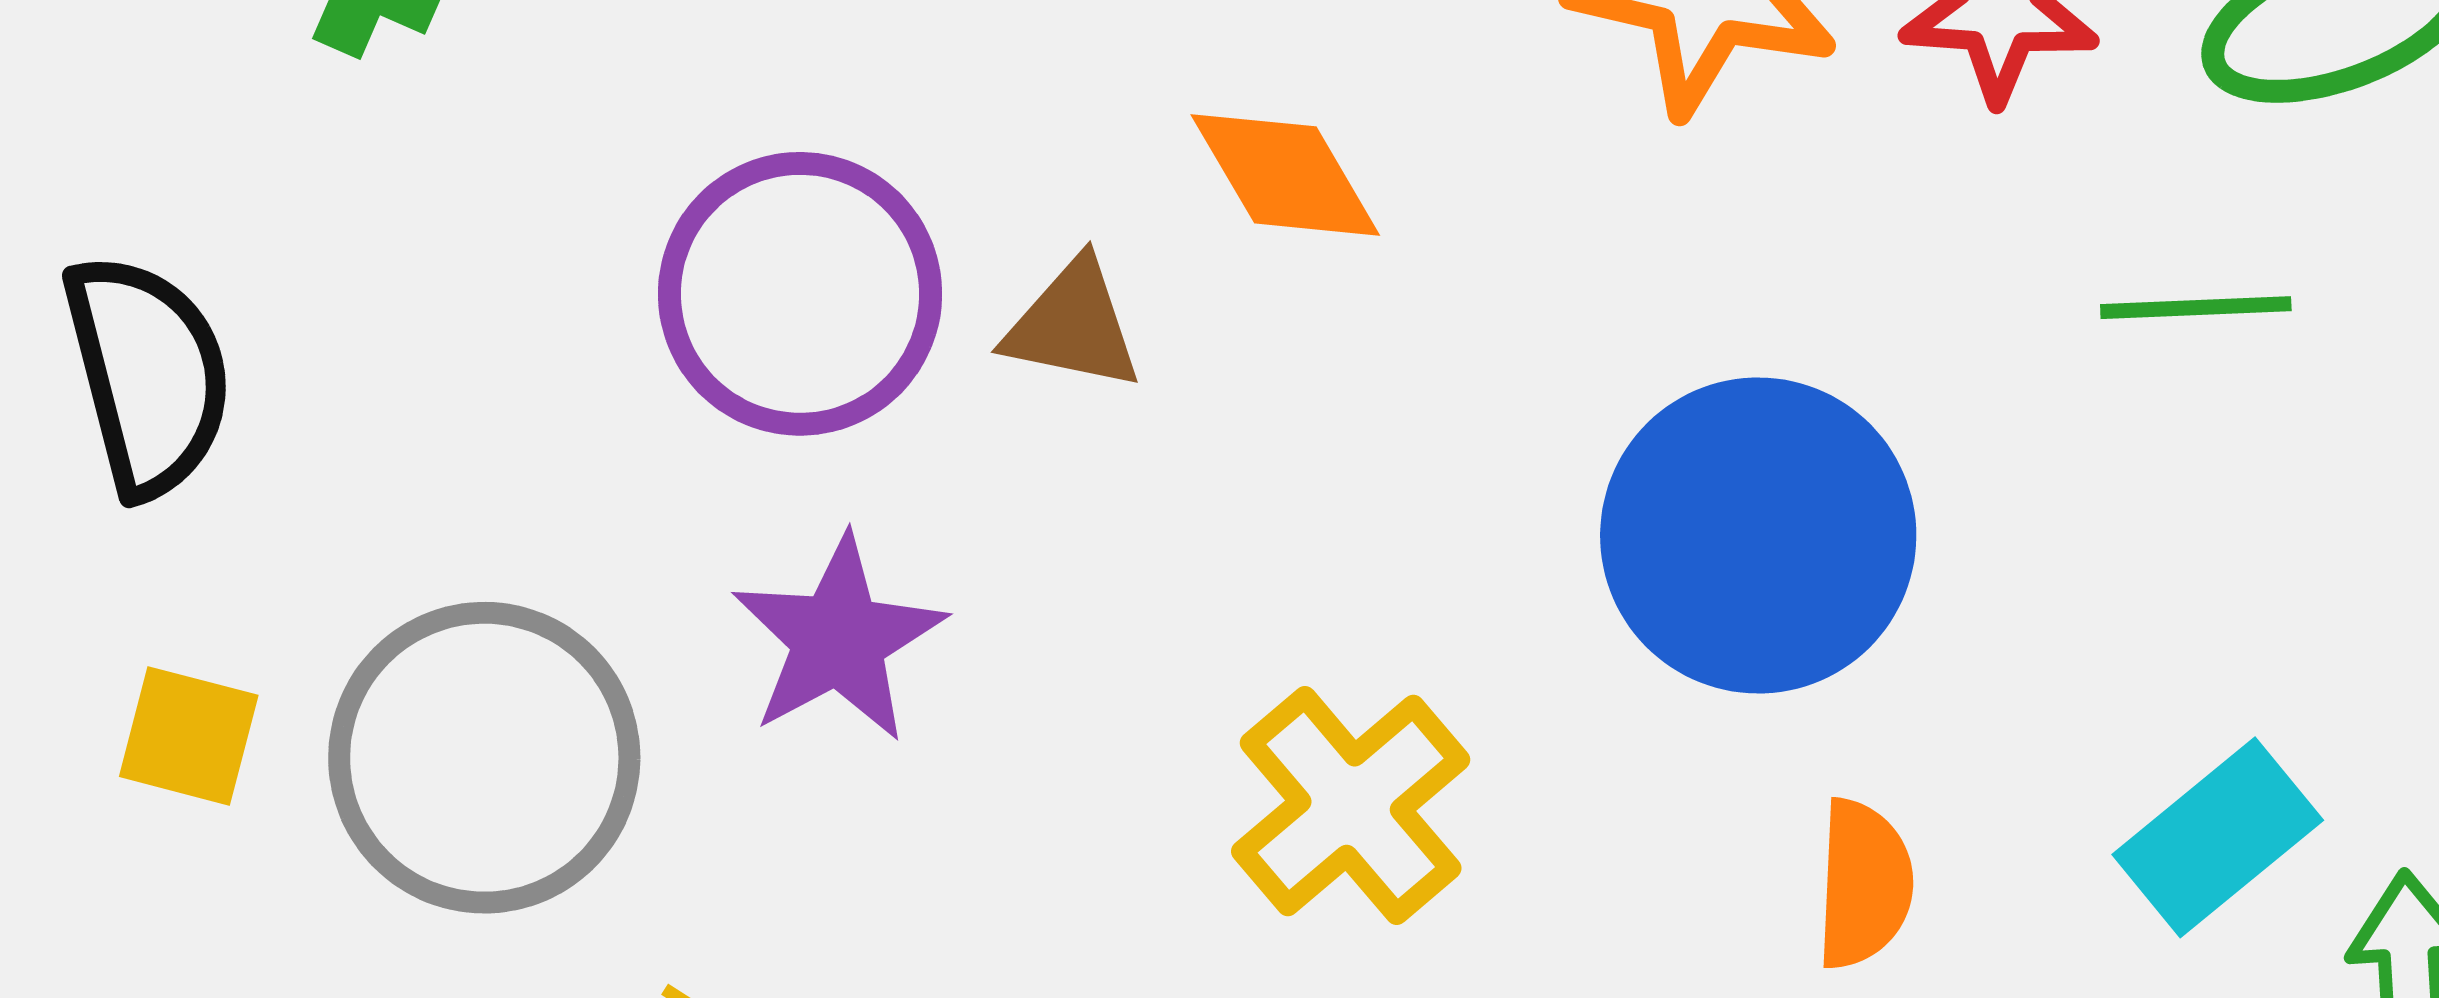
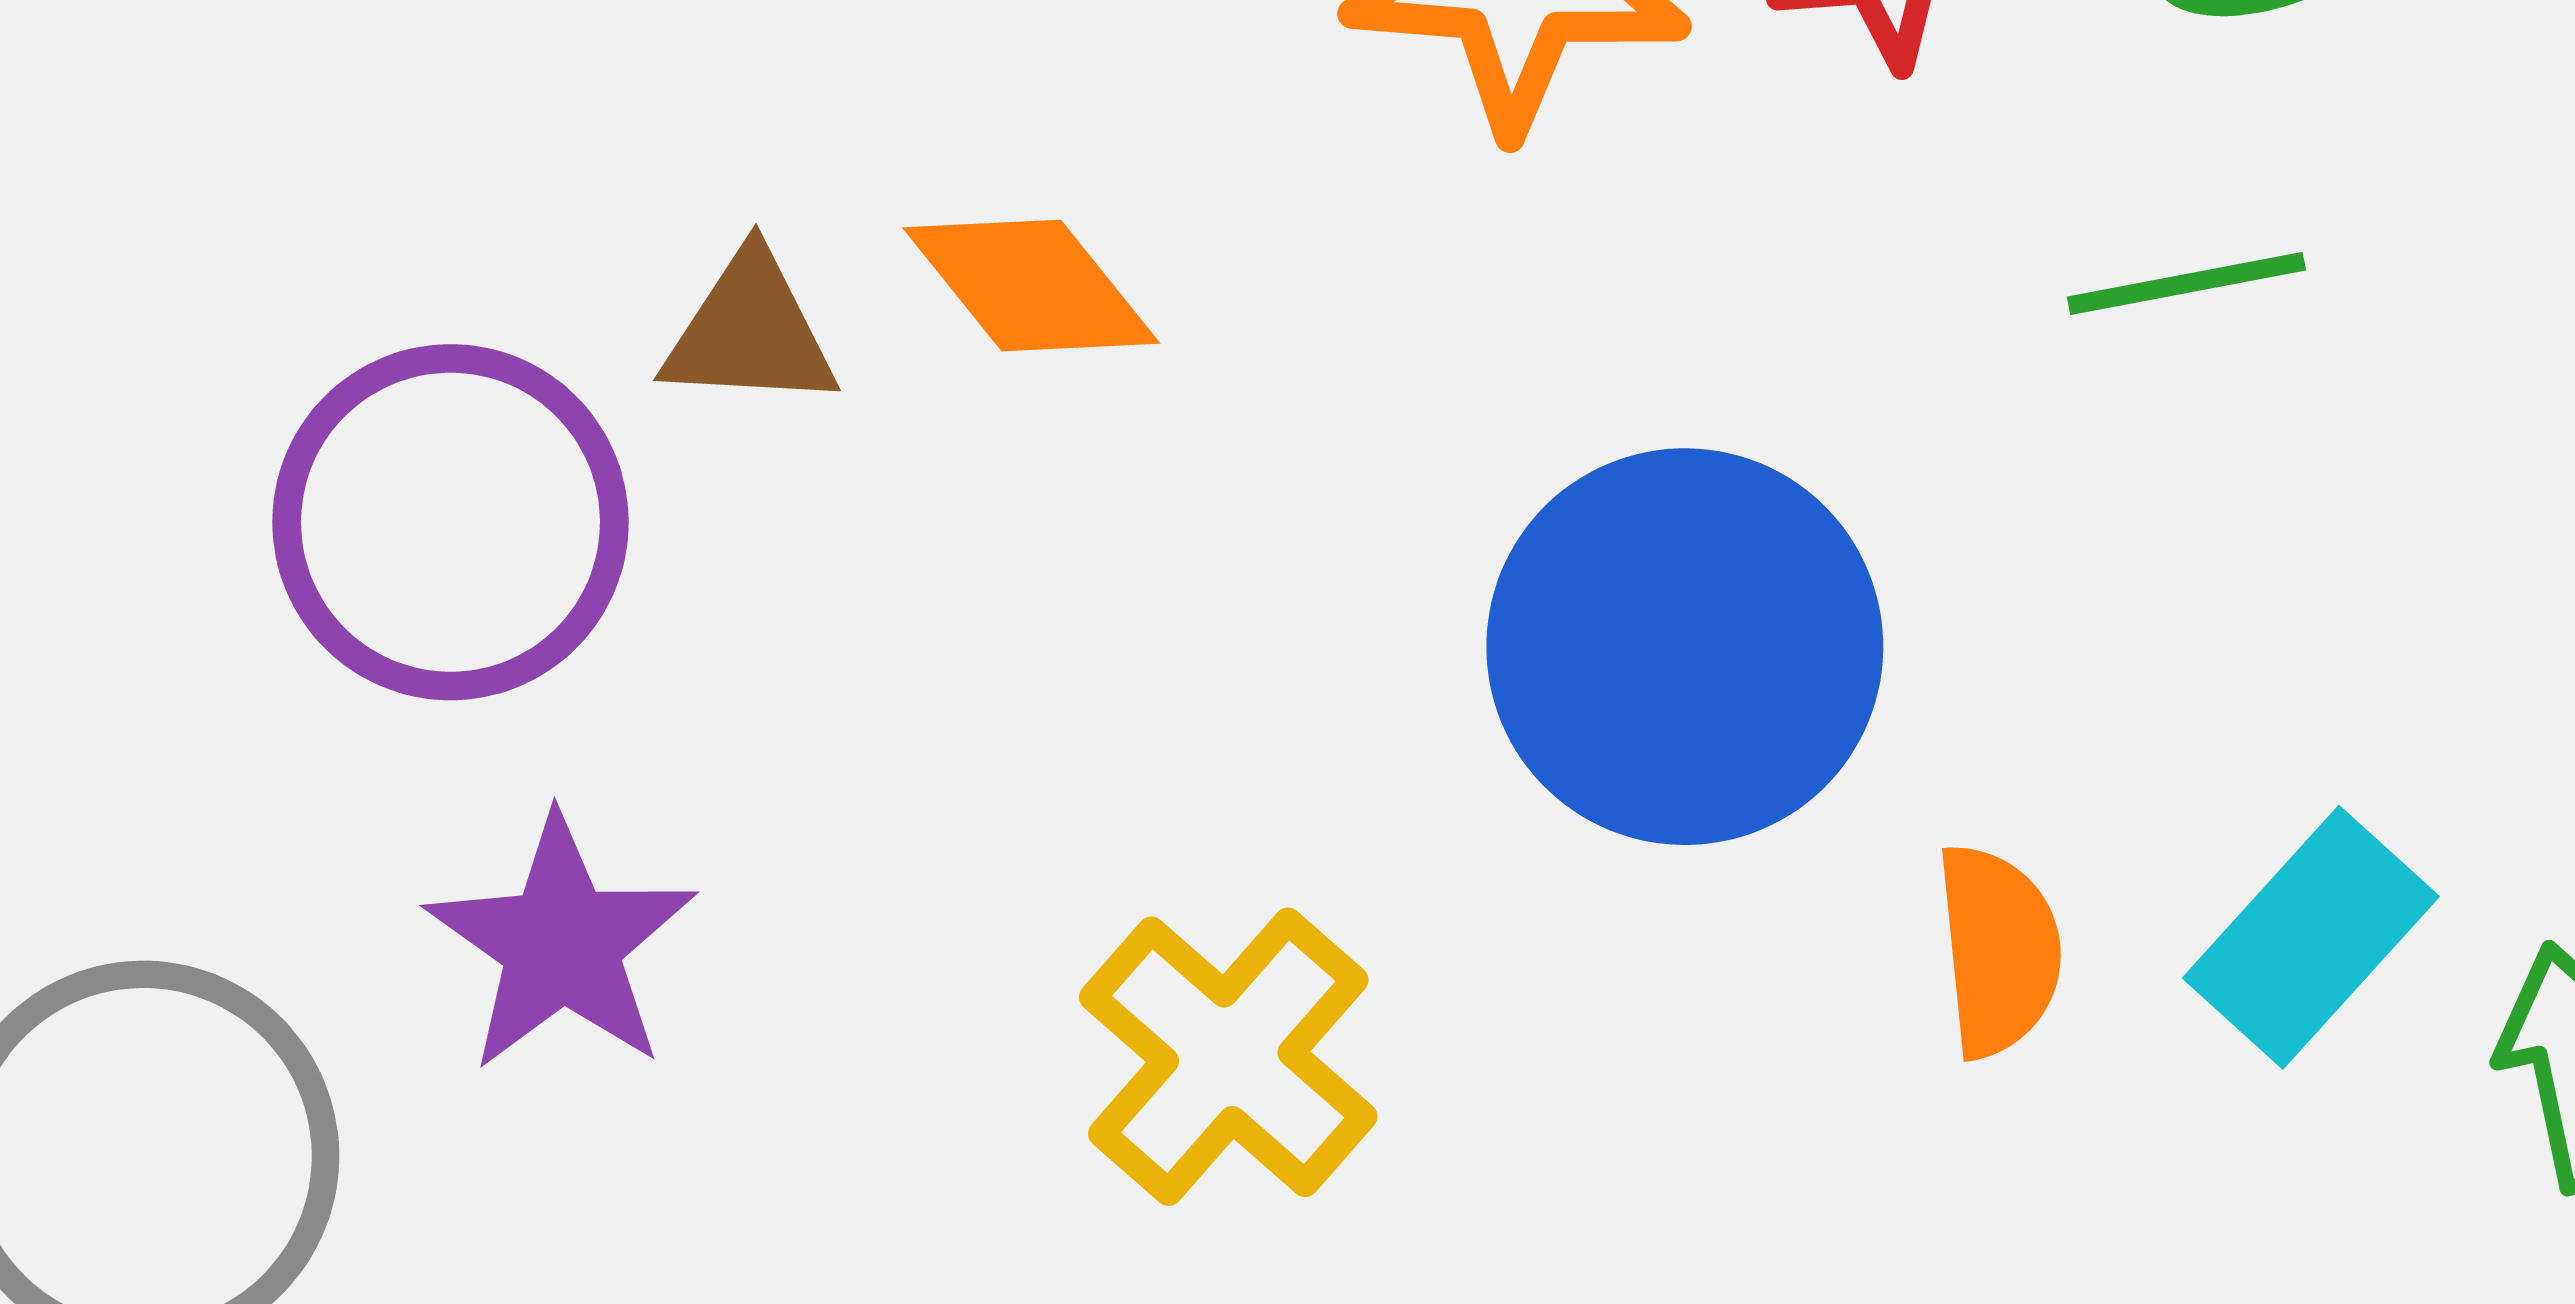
brown triangle: (1073, 325) -> (750, 332), moved
orange semicircle: (1864, 884) -> (1998, 950), moved

